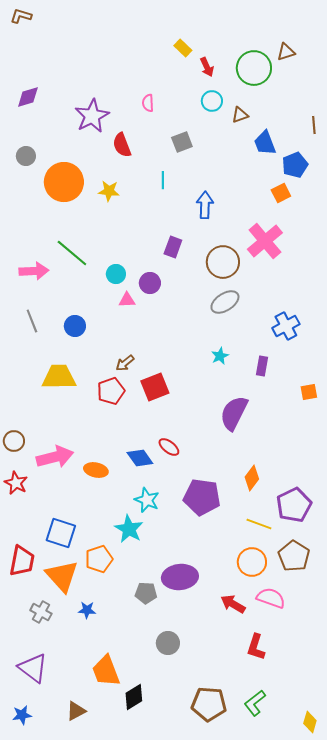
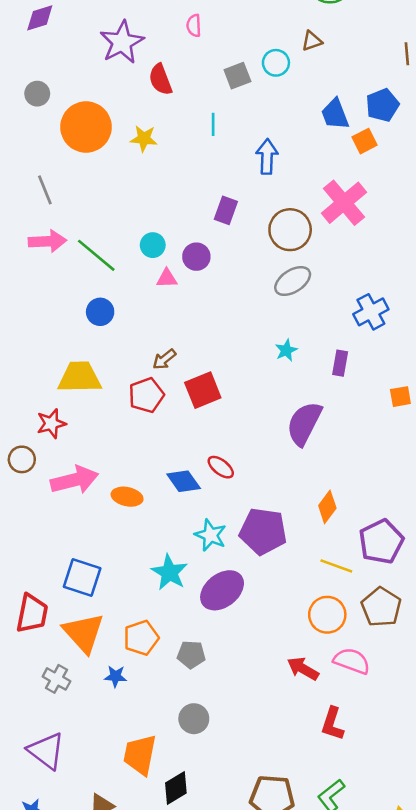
cyan circle: (212, 101) -> (276, 63), moved
blue trapezoid: (265, 143) -> (335, 114), moved
green line: (72, 253) -> (96, 255), moved
gray line: (32, 321) -> (45, 190), moved
red star: (16, 483) -> (51, 423), moved, turned 30
cyan star: (147, 500) -> (210, 535), moved
orange pentagon: (99, 559) -> (141, 638), moved
purple ellipse: (180, 577) -> (222, 590), moved, turned -32
gray circle: (168, 643) -> (194, 719), moved
orange trapezoid: (106, 671) -> (140, 755), turned 32

